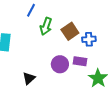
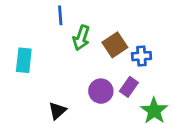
blue line: (31, 10) -> (60, 15), turned -32
purple rectangle: (80, 61) -> (129, 87), turned -64

